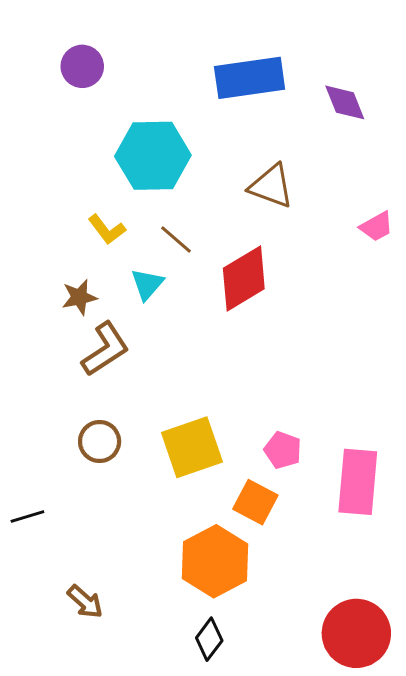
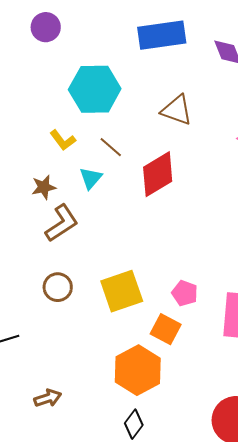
brown arrow: (85, 602) -> (48, 398), turned -60

